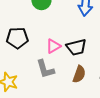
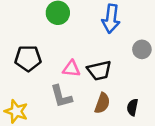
pink triangle: (53, 46) -> (71, 69), turned 35

